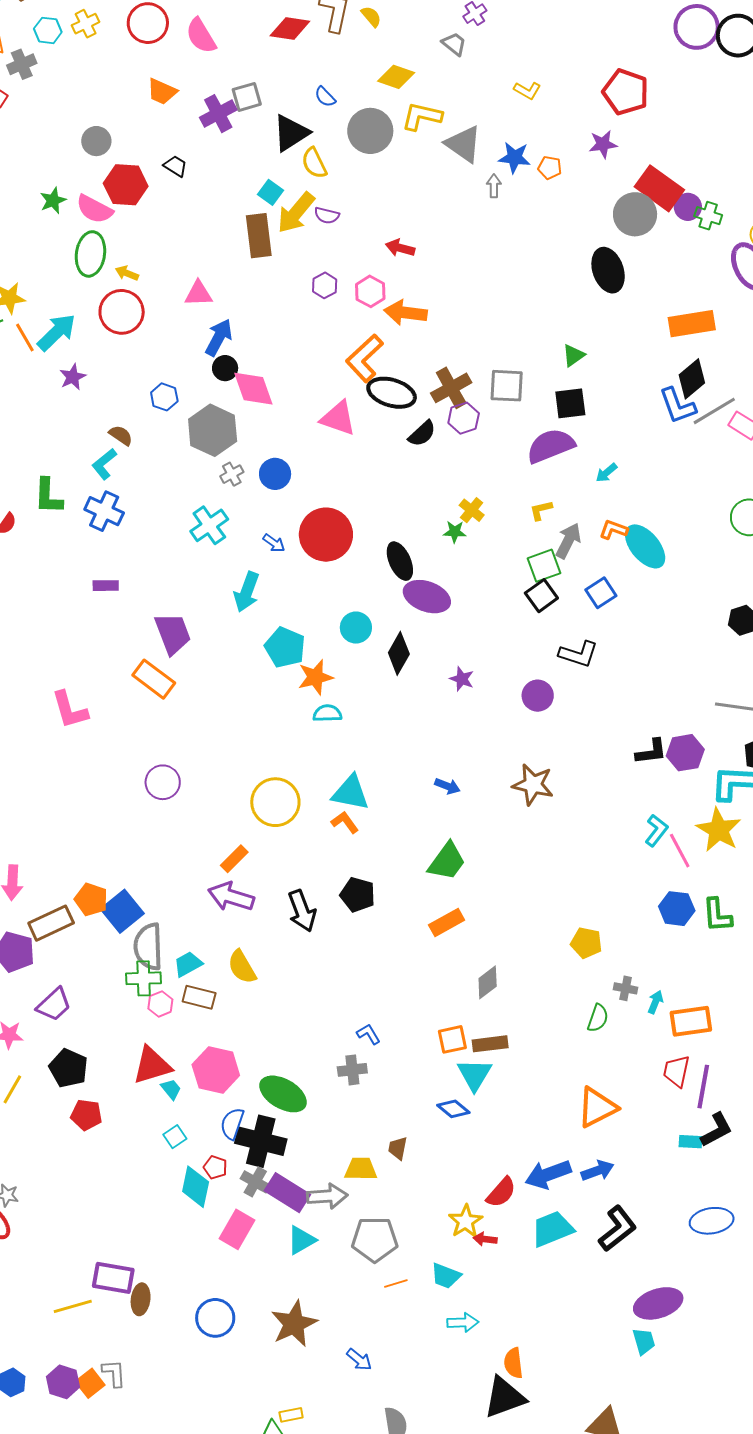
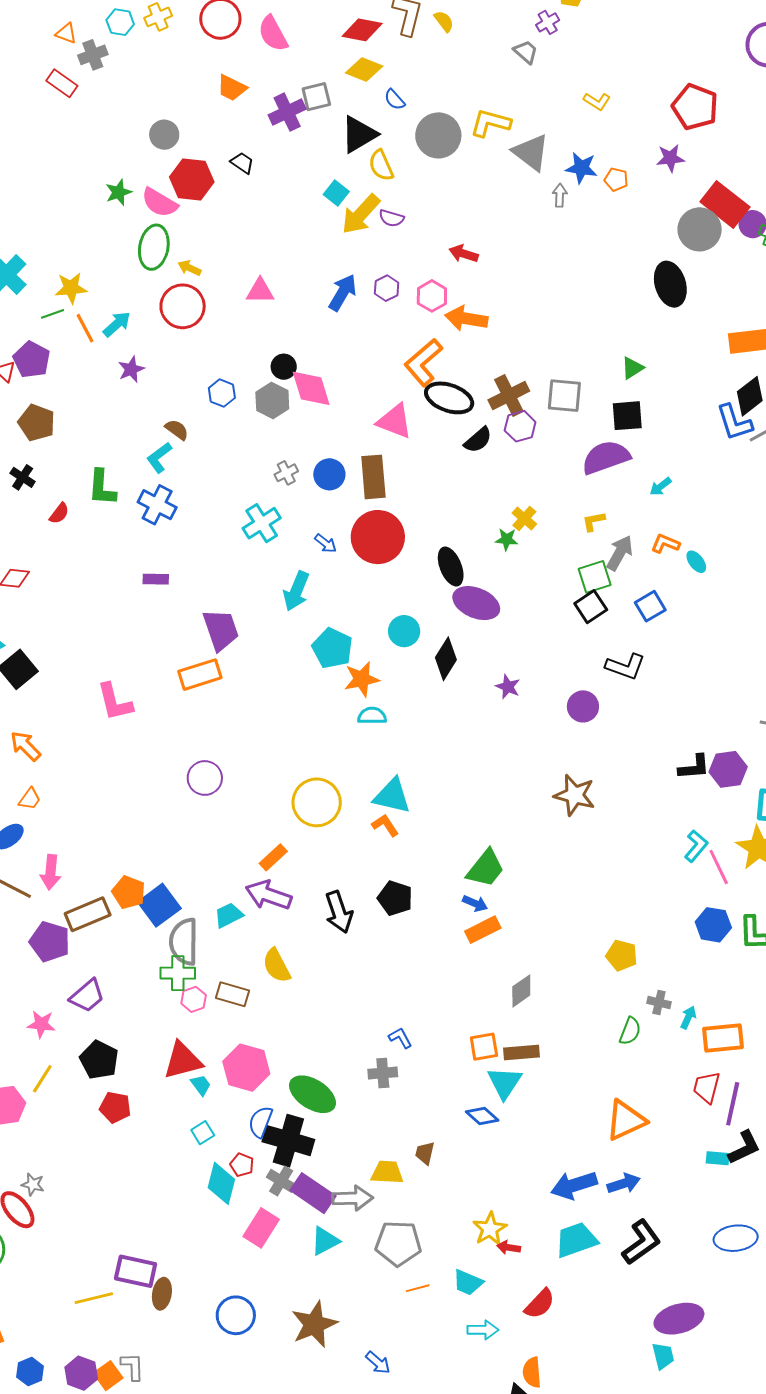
yellow diamond: (396, 77) -> (364, 69), moved
brown rectangle: (259, 236) -> (373, 477), moved
cyan arrow: (57, 332) -> (117, 324), size x0.7
blue arrow: (219, 337) -> (343, 293), moved
gray hexagon: (213, 430) -> (272, 401), moved, size x0.7
cyan ellipse: (645, 546) -> (696, 562), size x0.5
orange rectangle: (154, 679) -> (200, 675), turned -57
blue arrow: (447, 786) -> (475, 903), moved
cyan trapezoid: (188, 964) -> (229, 915), moved
red semicircle: (501, 1192) -> (540, 1304), moved

